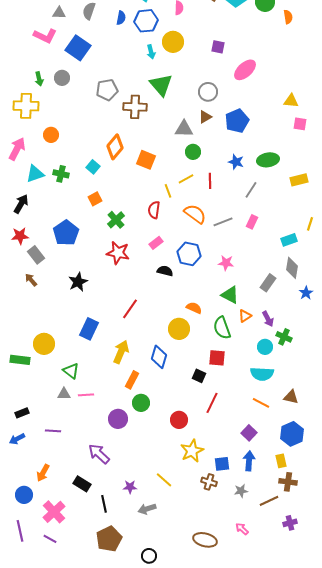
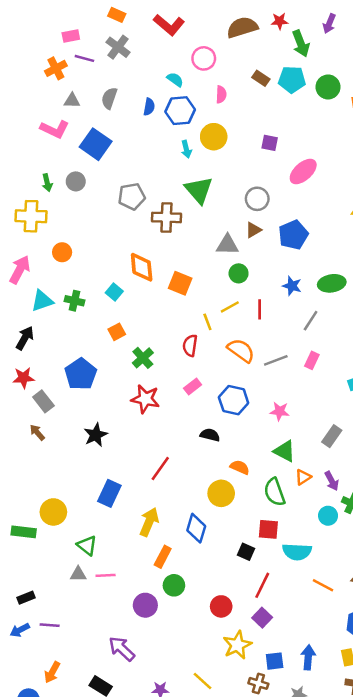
orange diamond: (115, 147) -> (142, 267), turned -45
black semicircle: (165, 271) -> (210, 435), moved
cyan semicircle: (262, 374) -> (297, 552), moved
purple line: (53, 431) -> (50, 625), moved
purple square: (249, 433) -> (262, 618), moved

